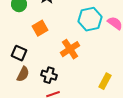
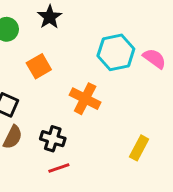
orange cross: (70, 49) -> (85, 99), turned -30

